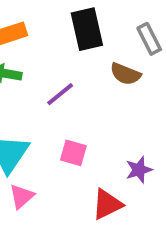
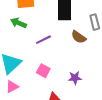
purple star: (139, 170) -> (75, 78), moved

